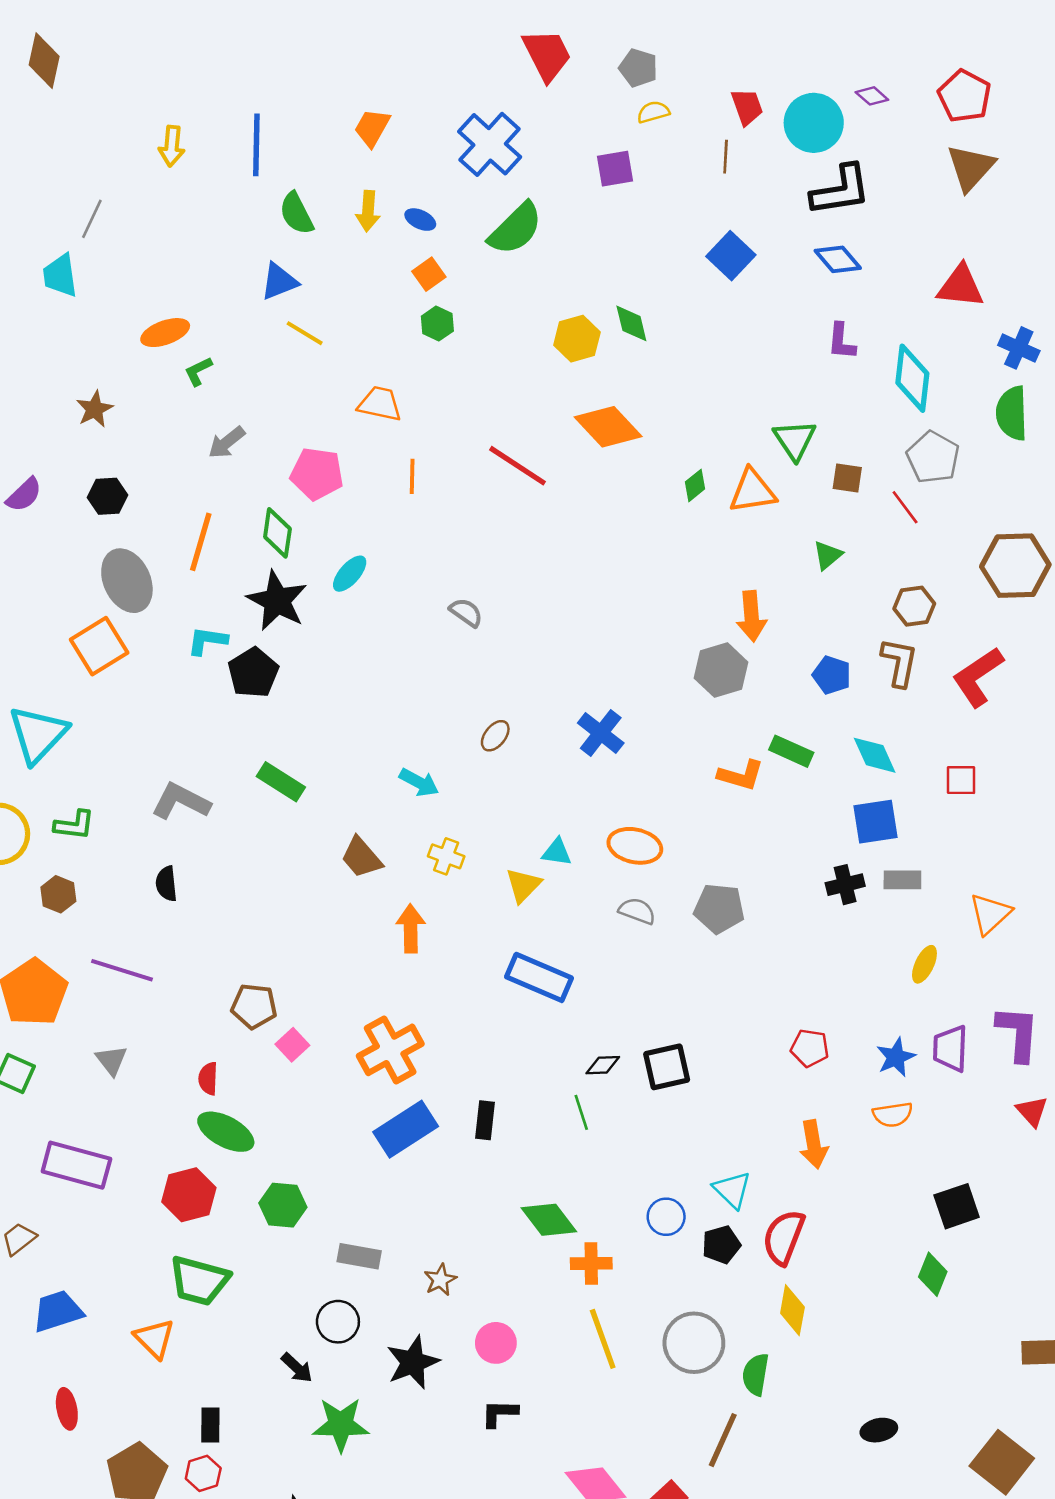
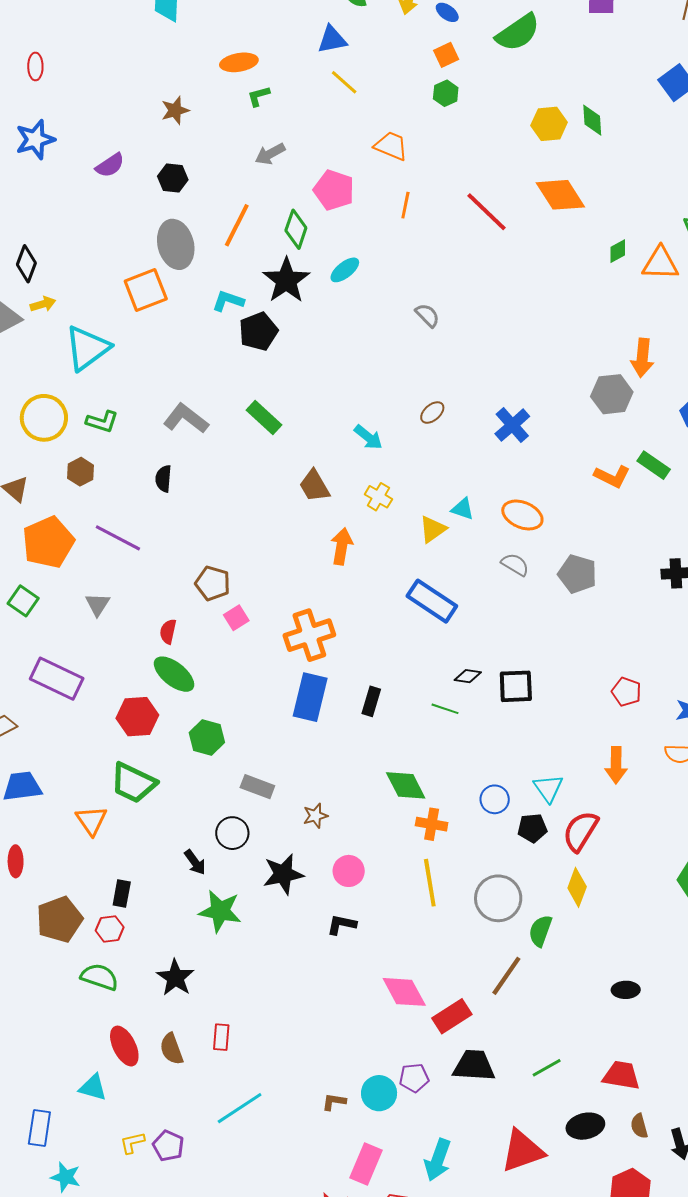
green line: (581, 1112) -> (445, 709), turned -64
blue rectangle: (406, 1129) -> (310, 697), turned -54

